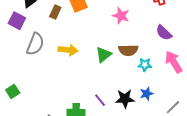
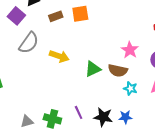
brown rectangle: (55, 12) -> (56, 16), turned 32
pink star: (121, 16) -> (130, 50), moved

